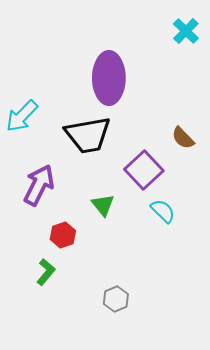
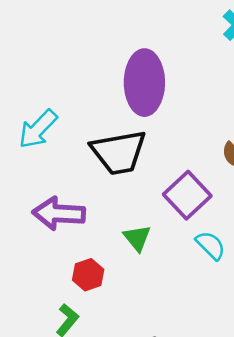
purple arrow: (39, 185) -> (59, 213), turned -114

